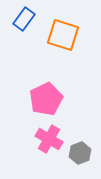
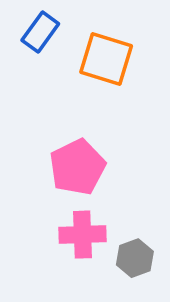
pink cross: (49, 139) -> (82, 235), turned -32

